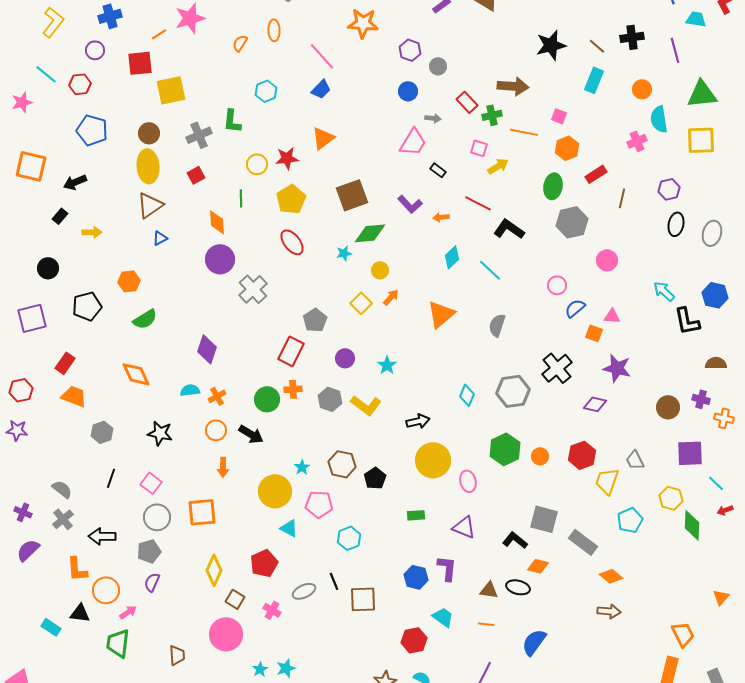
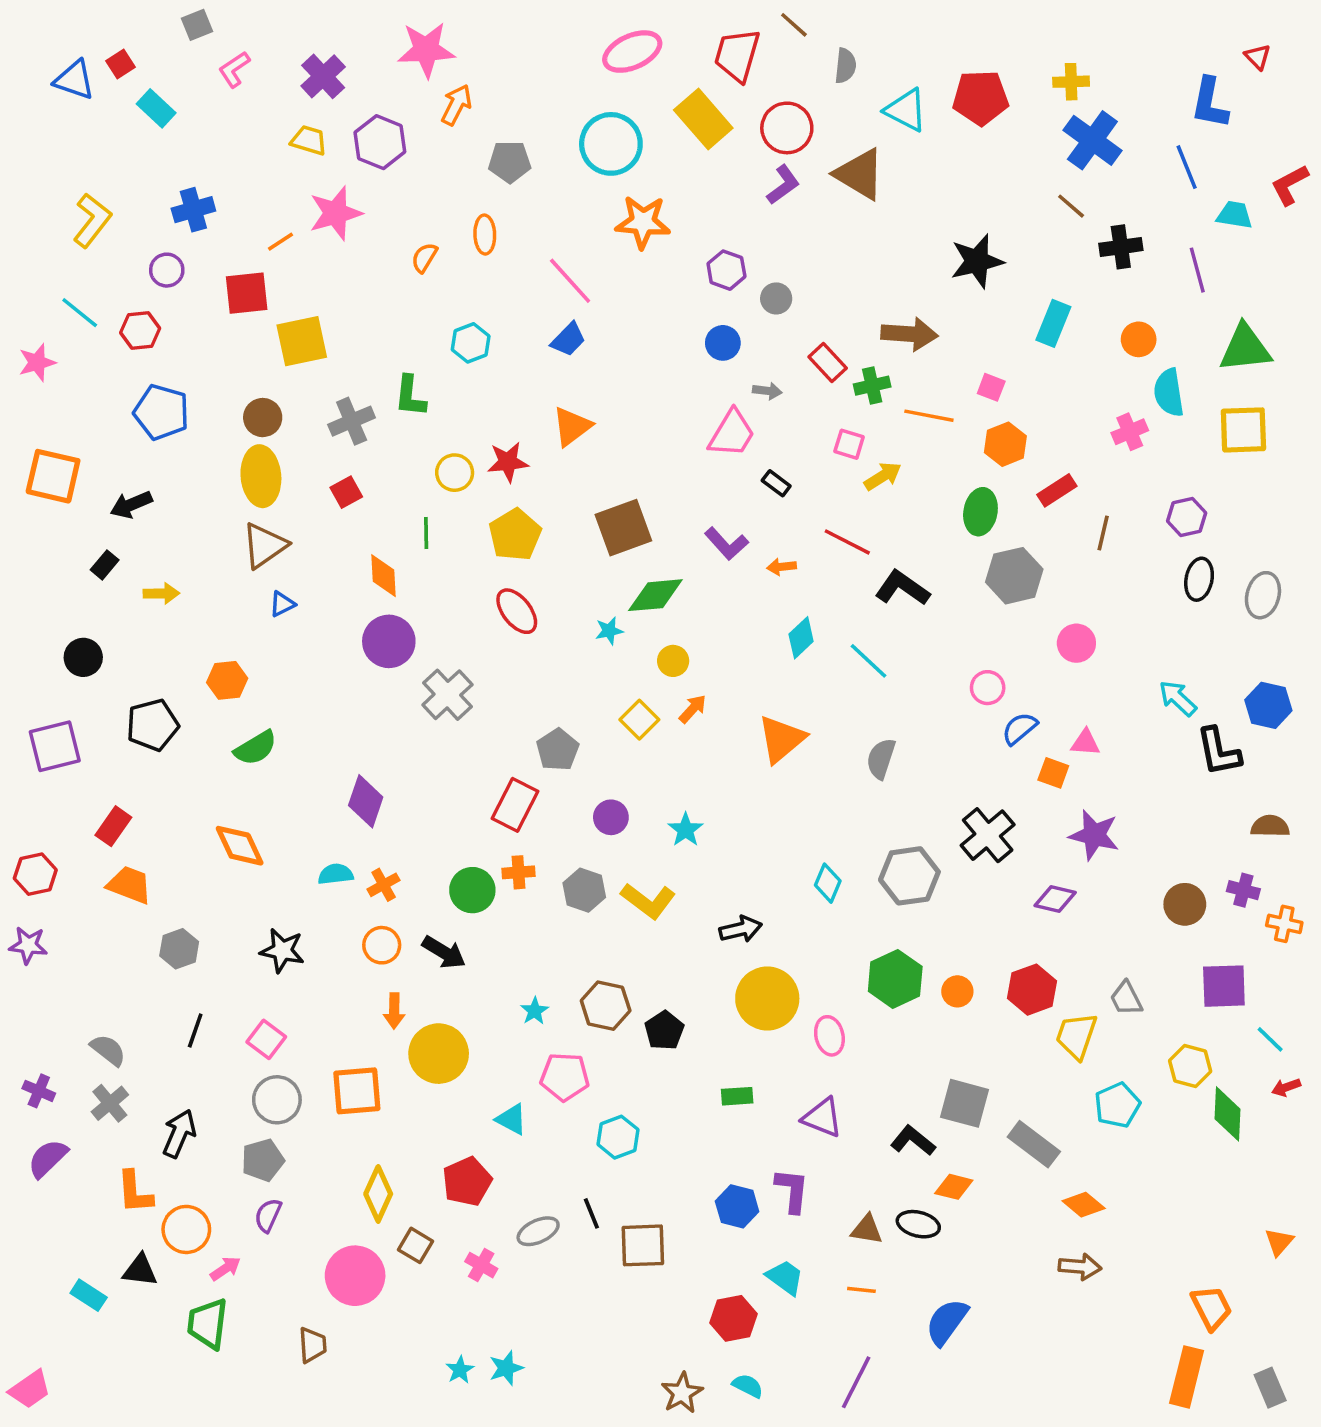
brown line: (597, 46) -> (1071, 206), moved
yellow circle: (275, 491) -> (439, 1054), moved
black arrow: (102, 536) -> (179, 1134), turned 112
pink circle: (226, 634) -> (355, 1276), moved

